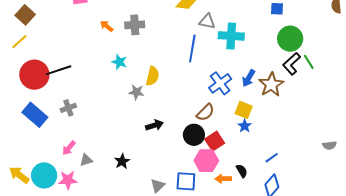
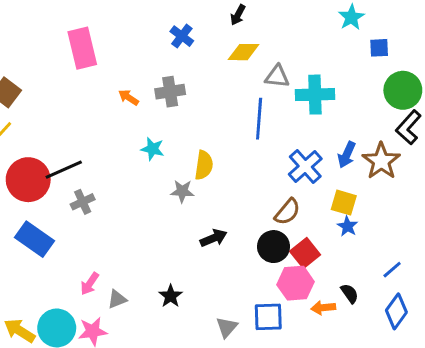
gray cross: (68, 108) -> (83, 202), moved

